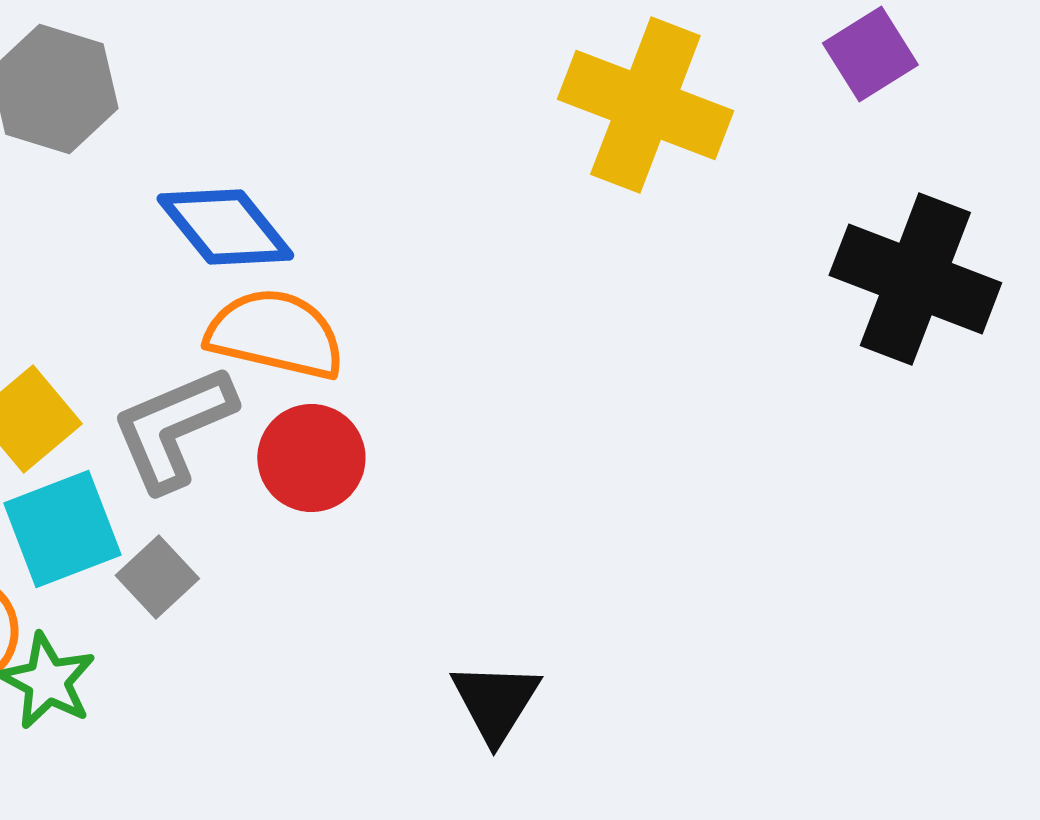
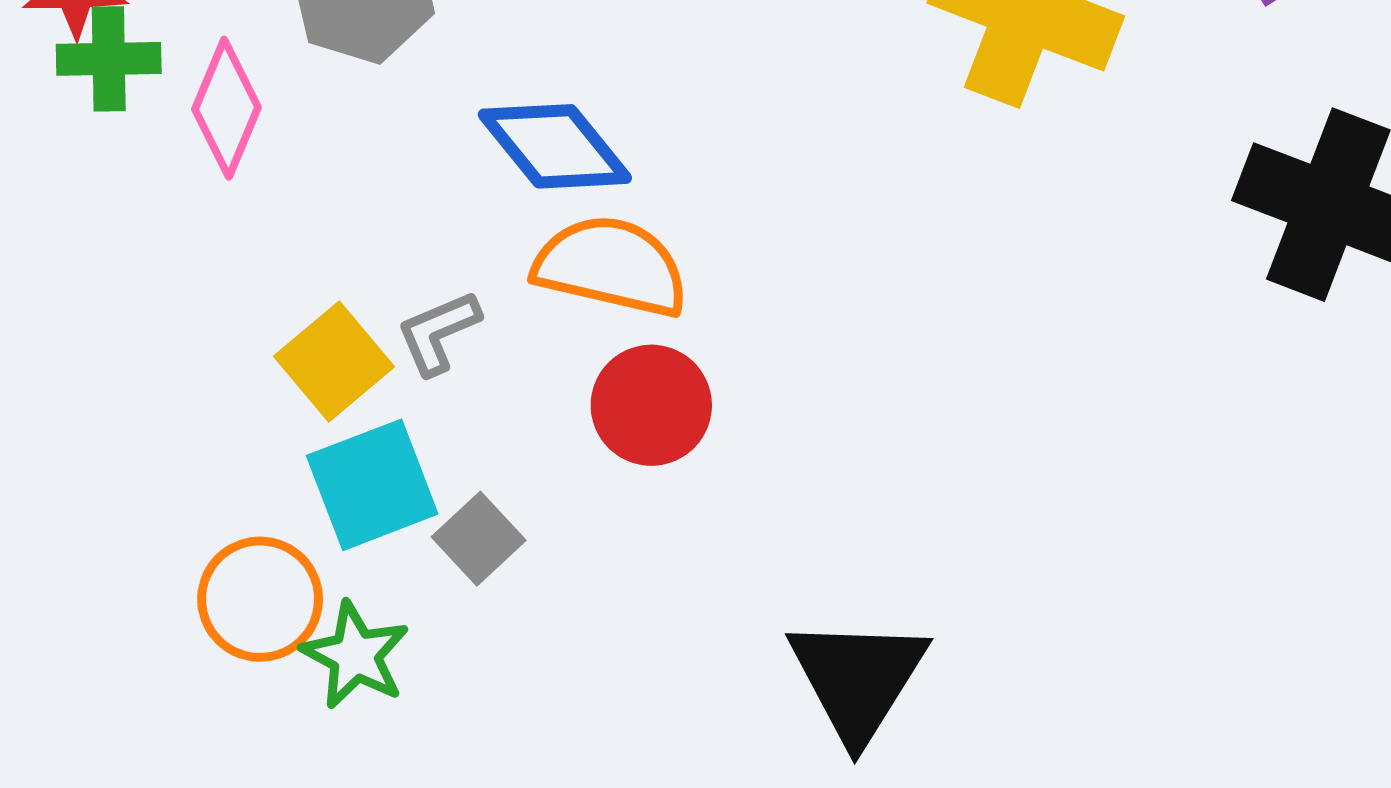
gray L-shape: (173, 428) -> (438, 332), moved, size x0.6
black triangle: (495, 702) -> (858, 679), size x1.4

